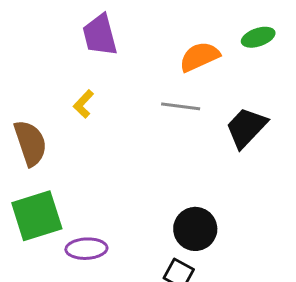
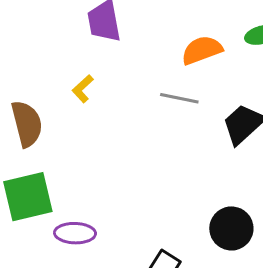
black circle: (195, 229) -> (231, 228), moved

